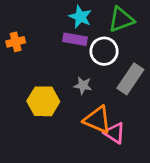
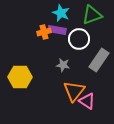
orange cross: (16, 42) -> (44, 32), moved
yellow hexagon: (43, 101) -> (20, 77), moved
orange triangle: (97, 120) -> (74, 91), turned 45

